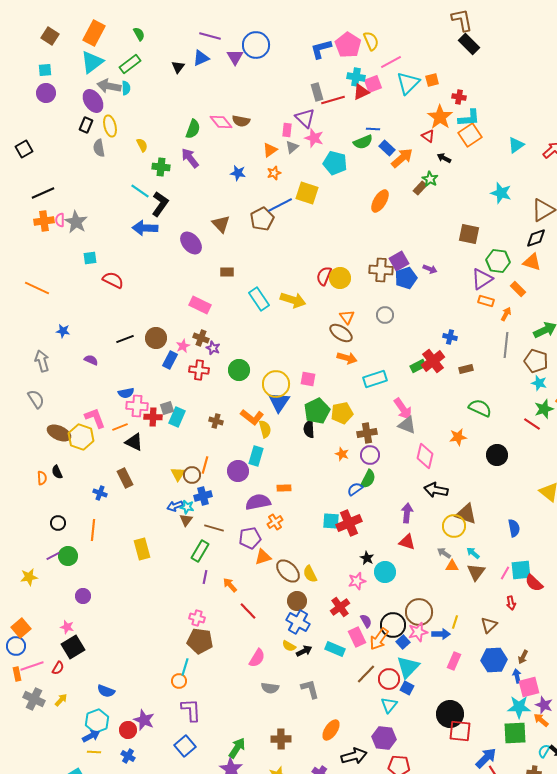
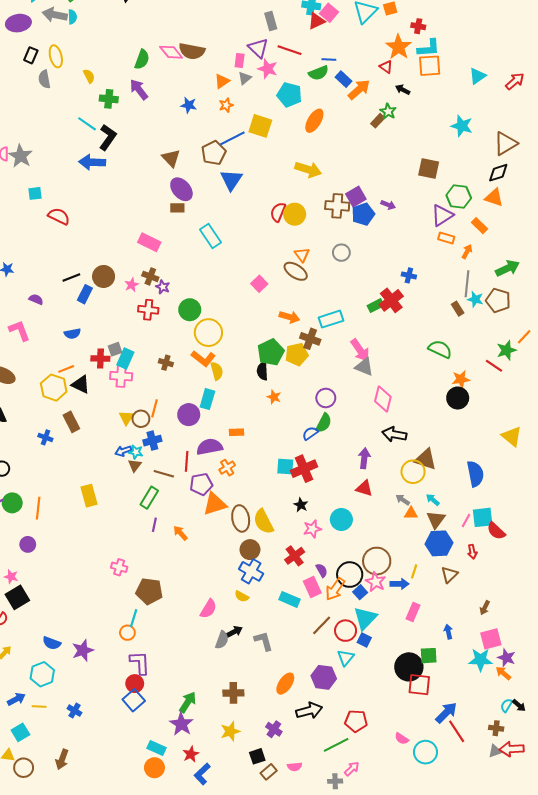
pink square: (373, 84) -> (329, 13), turned -30
red line: (333, 100) -> (289, 50), moved, turned 35
purple ellipse: (93, 101) -> (18, 23), moved, turned -65
brown semicircle: (241, 121) -> (192, 51), size x1.4
orange square: (470, 135) -> (430, 66), turned 30
orange ellipse: (380, 201) -> (314, 121), moved
purple ellipse: (191, 243) -> (181, 189), moved
yellow arrow: (293, 300) -> (308, 170), moved
orange arrow: (347, 358) -> (289, 317), moved
blue rectangle: (170, 360) -> (85, 294), moved
brown rectangle: (466, 369) -> (458, 309), moved, turned 72
pink square: (308, 379) -> (259, 284), moved, turned 35
cyan star: (539, 383) -> (475, 299), moved
yellow circle: (276, 384) -> (208, 333), moved
blue triangle: (279, 402) -> (231, 180), moved
pink cross: (137, 406) -> (121, 376), moved
pink L-shape: (95, 418) -> (19, 330), moved
brown cross: (367, 433) -> (310, 339), moved, turned 30
yellow hexagon: (81, 437) -> (54, 388), moved
orange star: (458, 437) -> (461, 379), moved
orange star: (342, 454) -> (274, 397), moved
blue semicircle: (514, 528) -> (475, 474), size x1.4
orange line: (93, 530) -> (38, 508), moved
orange triangle: (263, 557) -> (215, 504), size x1.4
black star: (367, 558) -> (301, 505), moved
brown ellipse: (288, 571) -> (241, 518), turned 35
yellow semicircle: (310, 574) -> (263, 522), size x1.4
red line: (248, 611) -> (187, 461), moved, turned 48
pink cross: (197, 618) -> (119, 567), moved
pink star: (418, 632) -> (376, 582), turned -30
black arrow: (304, 651) -> (234, 632), moved
blue hexagon: (494, 660) -> (439, 543), moved
blue arrow: (517, 676) -> (448, 632), moved
gray semicircle: (270, 688) -> (222, 640), turned -78
purple star: (144, 720) -> (83, 650), moved, turned 30
red circle: (128, 730) -> (135, 684), moved
green square: (515, 733) -> (429, 656), moved, size x0.7
blue arrow: (91, 736) -> (16, 699), moved
purple hexagon: (384, 738) -> (324, 677), moved

